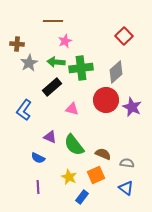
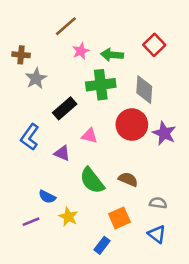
brown line: (53, 21) -> (66, 26), turned -42
green arrow: (56, 62) -> (112, 55), moved
gray diamond: (116, 72) -> (144, 90), turned -45
purple triangle: (50, 137) -> (62, 153), moved
brown semicircle: (103, 154) -> (128, 179), moved
yellow star: (69, 177) -> (68, 217), moved
purple line: (38, 187) -> (31, 222), moved, turned 72

